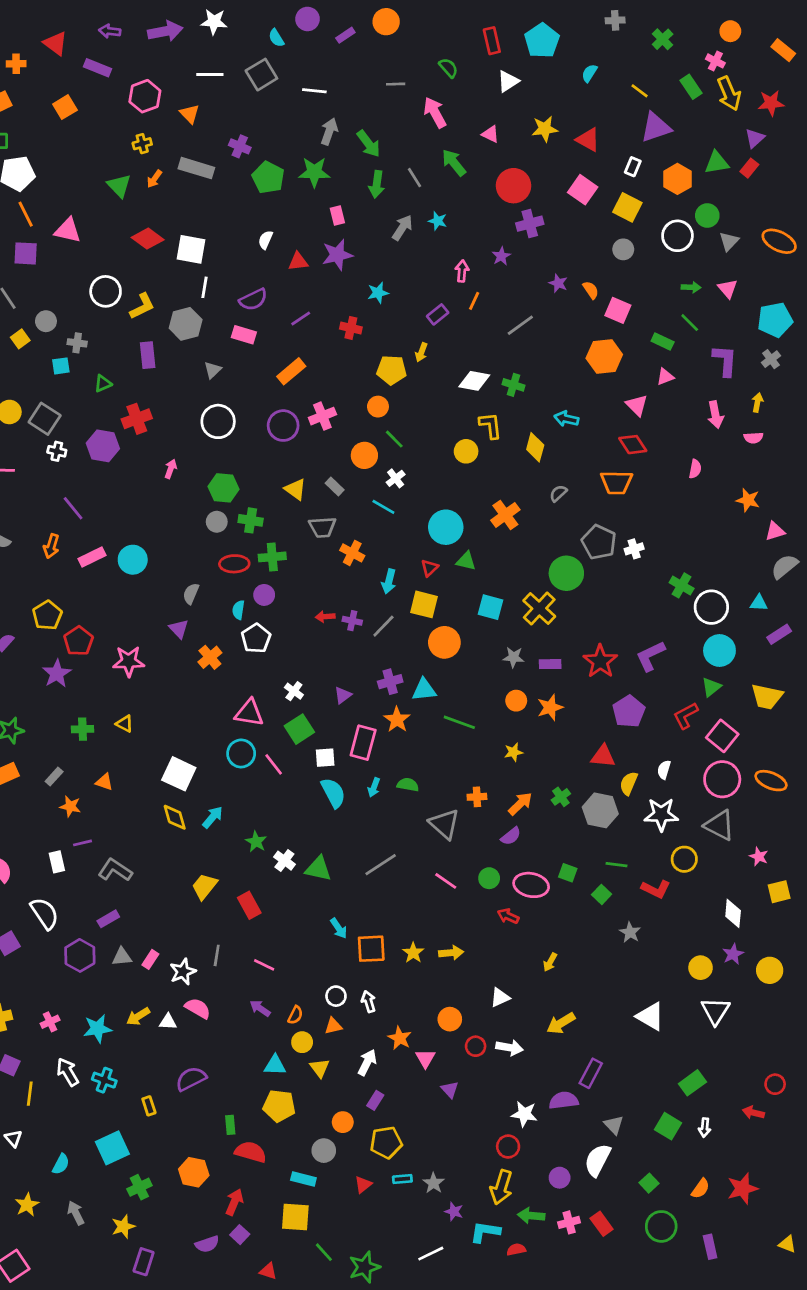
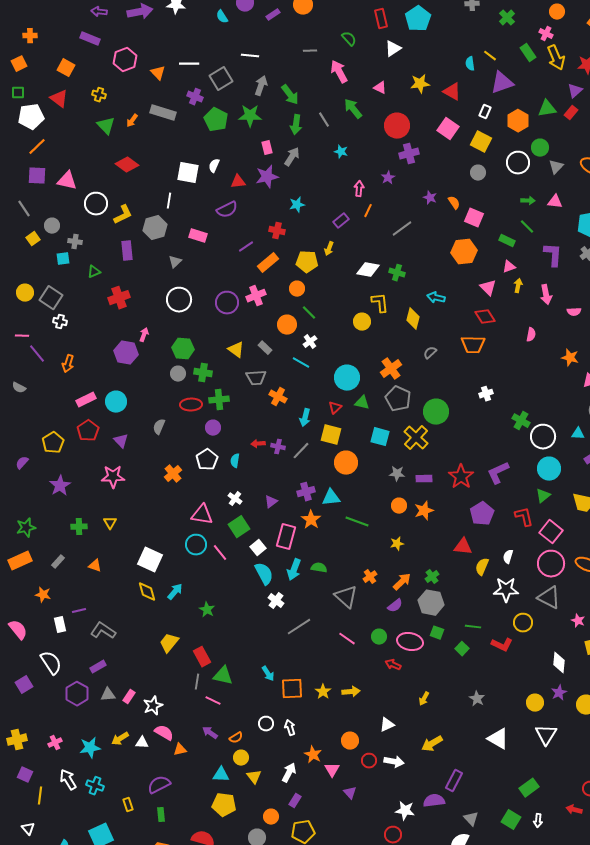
red triangle: (55, 43) -> (59, 99), moved
cyan semicircle: (589, 73) -> (470, 64), moved, turned -40
white line: (210, 75) -> (189, 64), moved
gray square: (261, 75) -> (221, 79), moved
orange square: (65, 107) -> (66, 68), turned -30
yellow cross: (142, 144) -> (99, 95), moved, turned 32
orange line: (26, 214) -> (37, 147), turned 72
gray arrow: (402, 228) -> (292, 157), moved
pink triangle: (68, 230) -> (67, 181), moved
white square: (191, 249) -> (188, 173), moved
pink triangle: (728, 289) -> (555, 202), turned -42
purple semicircle: (253, 300) -> (227, 210), moved
purple line: (301, 318) -> (246, 247), moved
orange rectangle: (291, 371) -> (268, 263), moved
yellow arrow: (757, 403) -> (518, 286), moved
purple hexagon: (103, 446) -> (126, 353), moved
purple line: (73, 508) -> (37, 354), moved
gray pentagon: (599, 542) -> (398, 399), moved
orange arrow: (51, 546) -> (68, 364), moved
cyan semicircle: (238, 610) -> (235, 461), moved
purple triangle: (179, 629) -> (121, 441), moved
red pentagon: (78, 641) -> (88, 431), moved
red L-shape: (686, 716) -> (524, 517), turned 105
yellow triangle: (125, 724) -> (110, 523), turned 32
white square: (325, 758) -> (258, 548), turned -35
cyan arrow: (374, 787) -> (294, 570), size x1.5
orange cross: (477, 797) -> (370, 577), turned -32
orange star: (70, 806) -> (43, 595), moved
gray hexagon: (600, 810) -> (431, 603), moved
white cross: (284, 861) -> (276, 601), moved
green triangle: (318, 869) -> (223, 676), moved
gray star: (630, 932) -> (477, 699), moved
gray line: (217, 955) -> (197, 682), moved
orange semicircle: (295, 1015) -> (236, 738), turned 32
orange triangle: (333, 1026) -> (180, 750), moved
green rectangle: (230, 1125) -> (161, 815), moved

